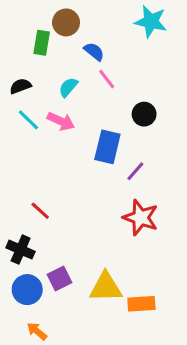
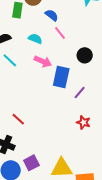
cyan semicircle: (68, 87) -> (35, 39), turned 72
pink arrow: (61, 121) -> (43, 61), moved
red star: (141, 217) -> (83, 122), size x0.6

